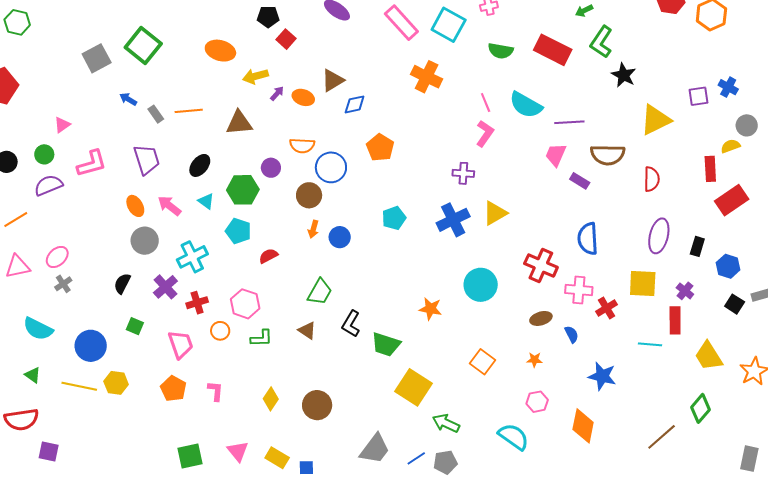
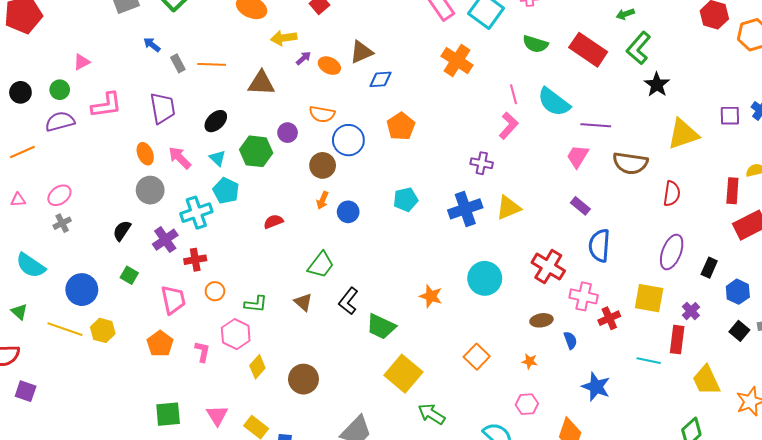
purple rectangle: (580, 181) -> (580, 206), moved
cyan pentagon: (238, 231) -> (226, 191), moved
pink triangle: (18, 267) -> (18, 200), size x0.6
pink hexagon: (245, 304) -> (236, 334), moved

